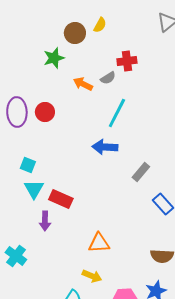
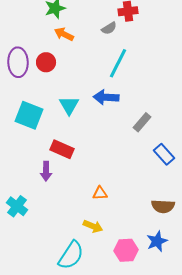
orange arrow: (83, 84) -> (64, 34), moved
cyan square: (28, 165) -> (29, 115), size x1.8
cyan triangle: (34, 189) -> (69, 105), moved
orange triangle: (99, 243) -> (100, 193), size x0.7

